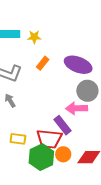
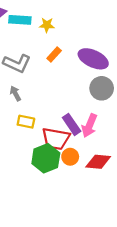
pink arrow: (77, 108) -> (89, 126), moved, turned -70
yellow rectangle: (18, 139) -> (26, 122), moved

